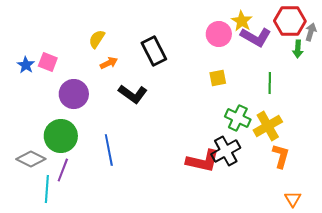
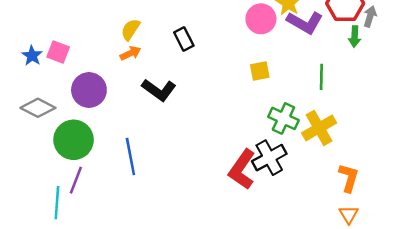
yellow semicircle: (97, 39) -> (130, 29), moved
black rectangle: (154, 51) -> (184, 39), size x0.7
orange L-shape: (281, 156) -> (349, 178), moved
gray diamond: (31, 159) -> (38, 108), moved
red L-shape: (203, 161) -> (242, 169), turned 112

